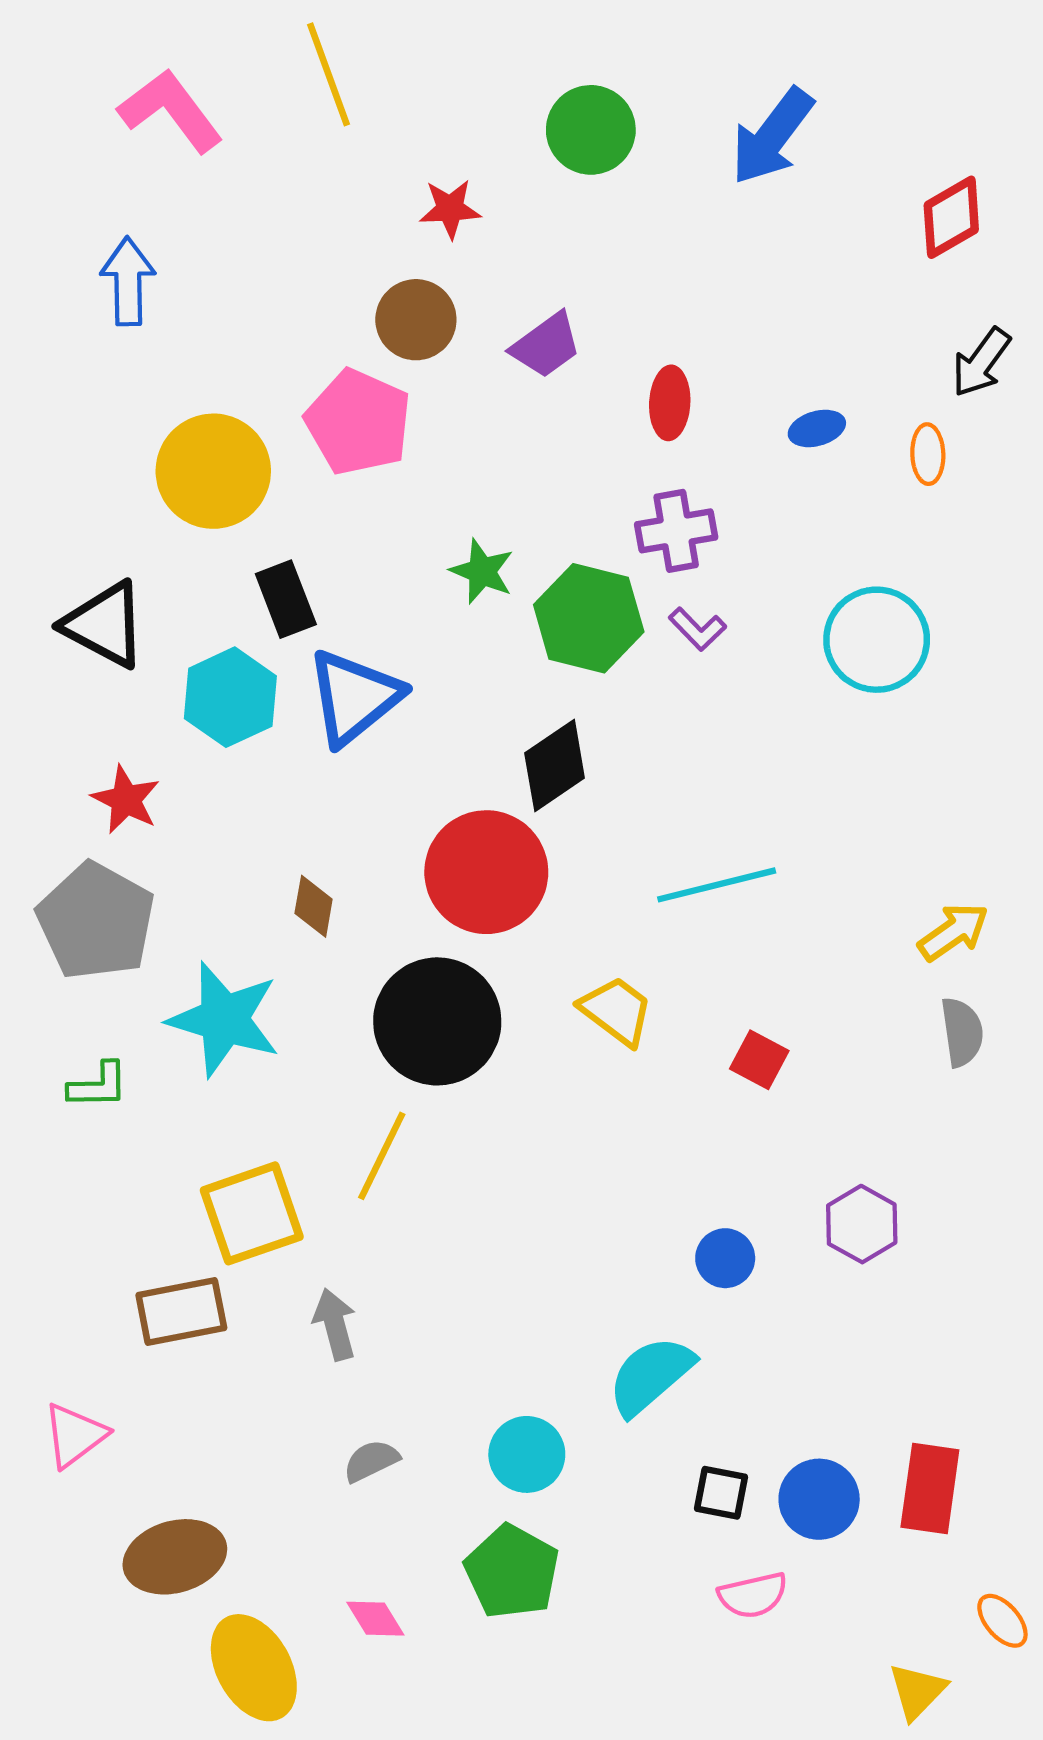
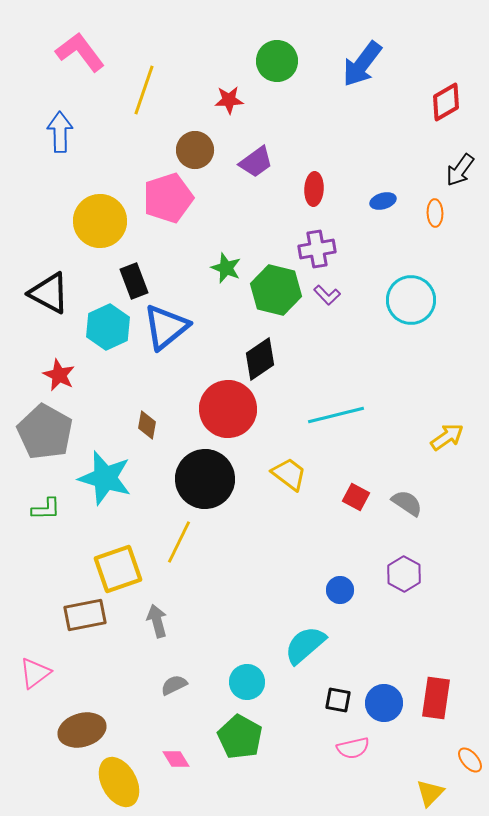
yellow line: (328, 74) -> (144, 90), moved, turned 39
red star: (450, 209) -> (229, 100), moved
pink pentagon: (358, 422) -> (168, 198), turned 30
gray semicircle: (962, 1032) -> (407, 503), moved, turned -48

